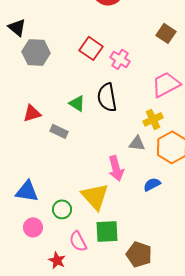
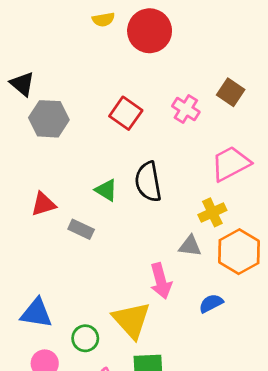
pink cross: (120, 59) -> (186, 109), moved

